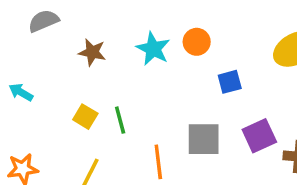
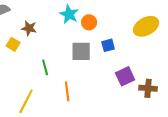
cyan star: (153, 49) -> (69, 14), moved
yellow square: (85, 117) -> (13, 44), moved
gray square: (204, 139) -> (81, 51), moved

